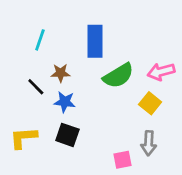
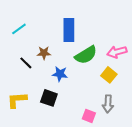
cyan line: (40, 40) -> (19, 29), moved, turned 35
blue star: (65, 102) -> (60, 74), moved
pink square: (123, 160) -> (89, 116), turned 32

